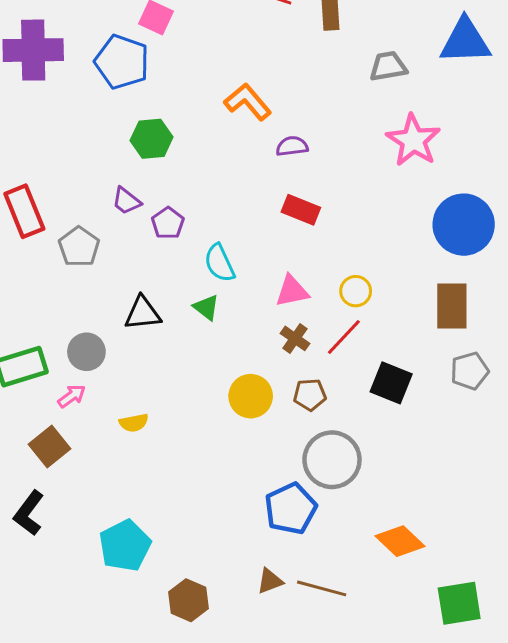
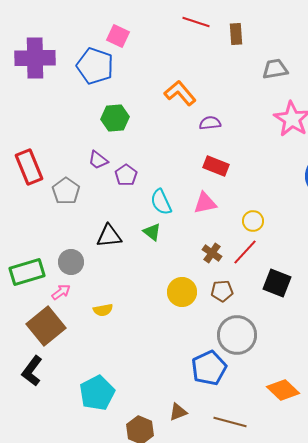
pink triangle: (292, 291) -> (205, 203), moved
brown square: (49, 446) -> (46, 326), size x1.4
brown triangle: (270, 581) -> (178, 412), moved

